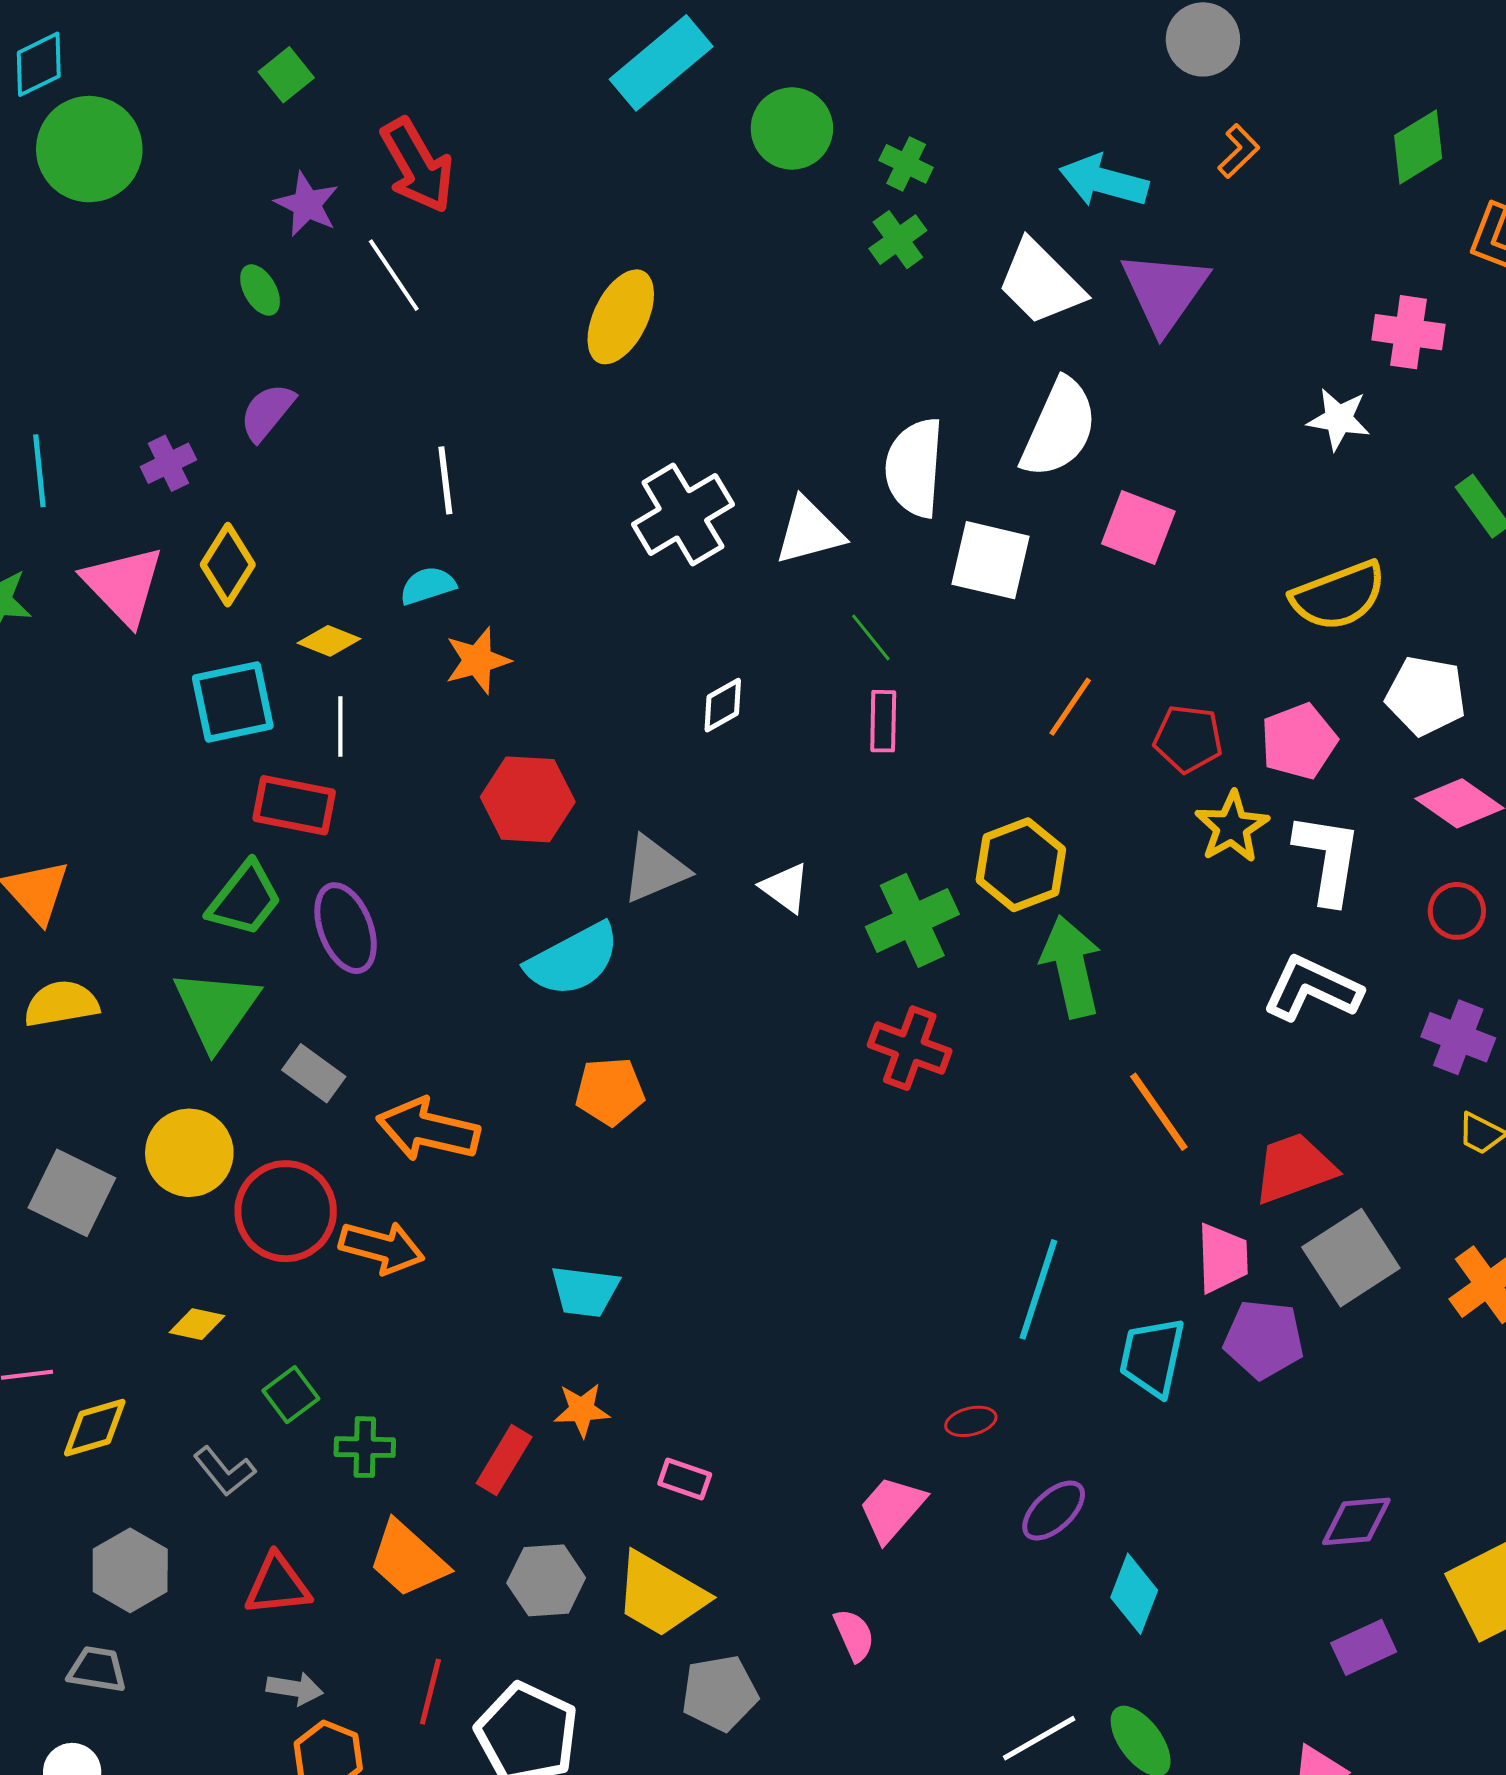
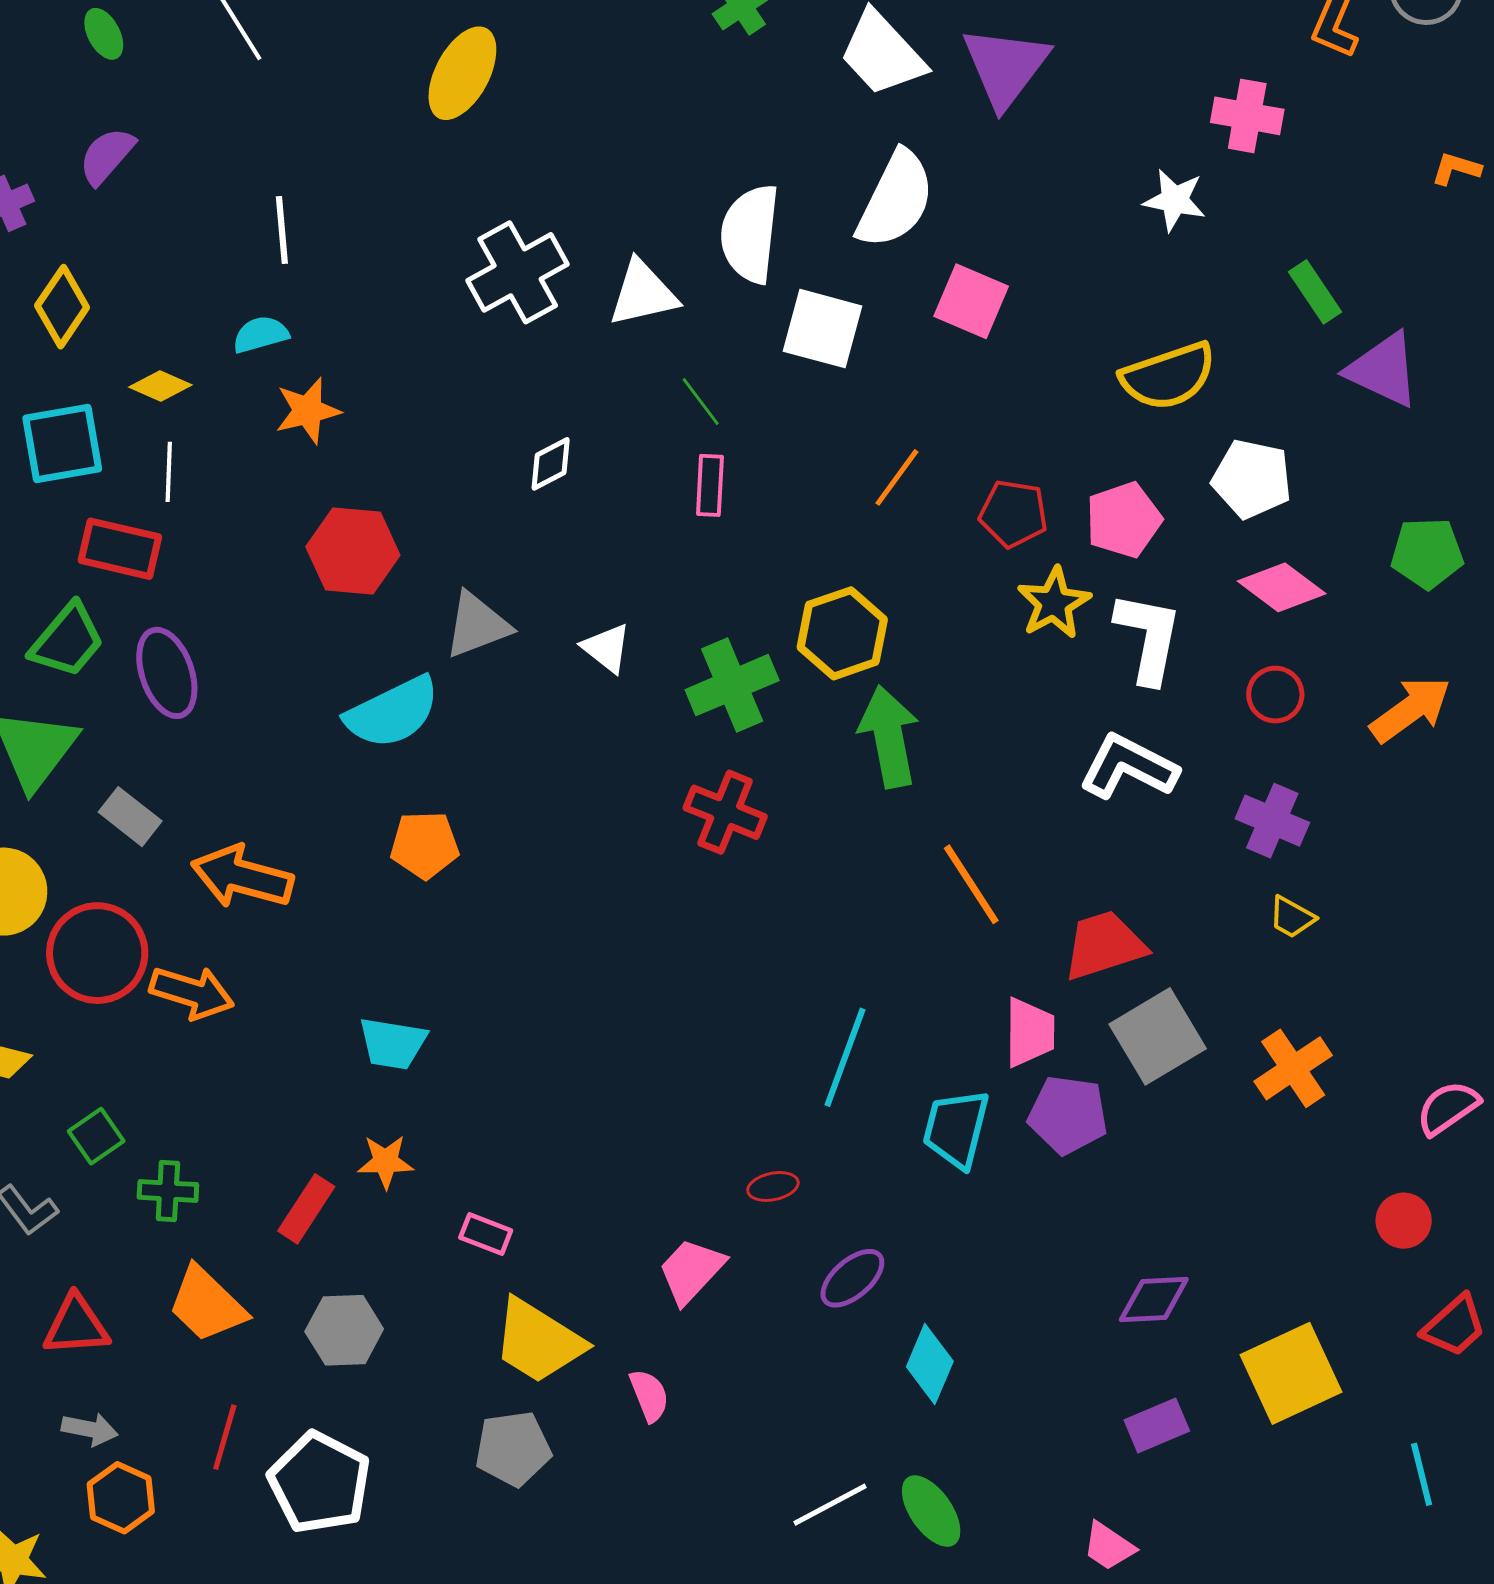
yellow trapezoid: (660, 1595) -> (538, 1341), moved

